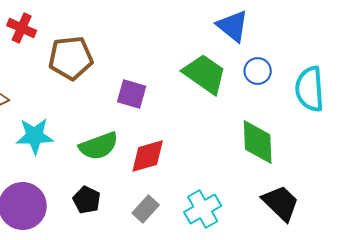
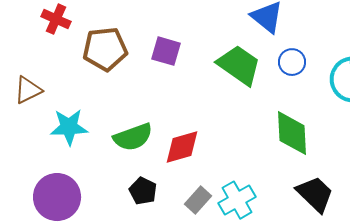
purple square: (132, 94) -> (166, 51), moved
black pentagon: (87, 200) -> (143, 191), moved
gray rectangle: (146, 209) -> (198, 200), moved

